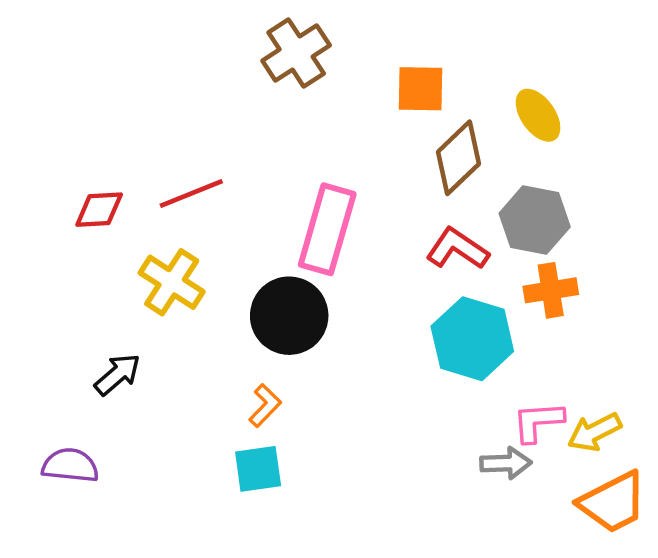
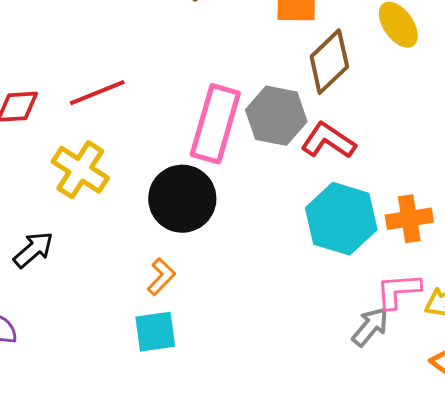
gray hexagon: (535, 220) -> (276, 116), moved
orange cross: (551, 290) -> (409, 219), moved
gray arrow: (506, 463) -> (370, 327), turned -48

